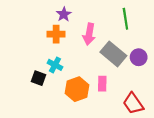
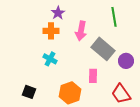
purple circle: (139, 57) -> (126, 61), moved
black square: (38, 78) -> (29, 92), moved
orange hexagon: (77, 89) -> (70, 93), moved

